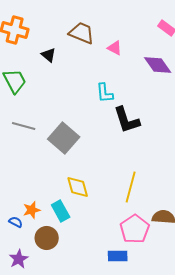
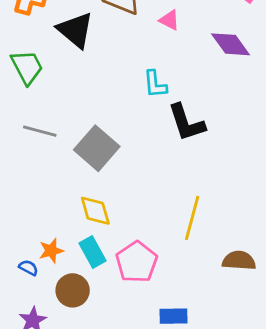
black triangle: (49, 55) -> (75, 30), size x1.8
yellow diamond: (78, 187) -> (95, 211), moved
pink pentagon: (135, 229) -> (137, 262), moved

